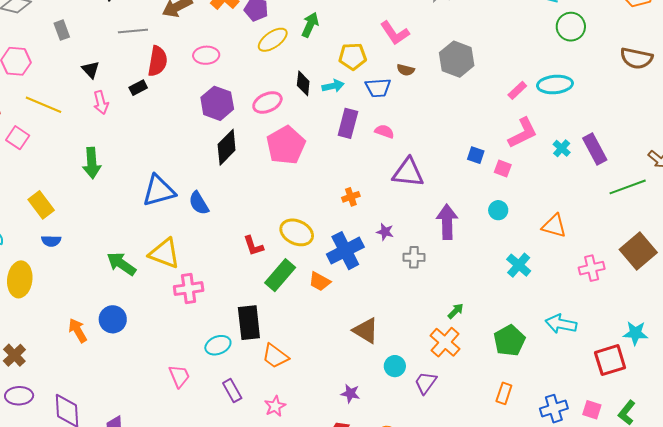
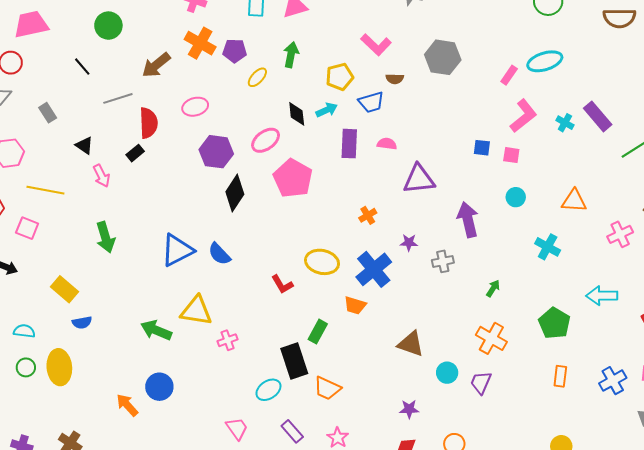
yellow ellipse: (273, 40) -> (257, 77), size x0.7
green rectangle: (280, 275) -> (318, 332), moved, size x0.7
pink cross: (189, 289) -> (228, 340), size x0.7
green arrow: (456, 311) -> (493, 288), moved

